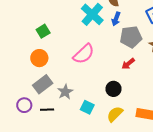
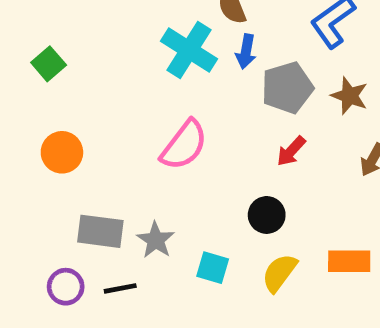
green square: (43, 31) -> (49, 64), moved
orange circle: (39, 58) -> (62, 152), moved
gray rectangle: (43, 84) -> (100, 231), turned 54

